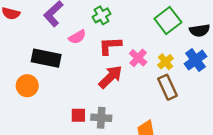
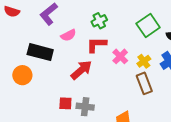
green cross: (102, 15) -> (99, 21), moved
red arrow: (111, 77) -> (81, 70), moved

